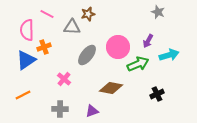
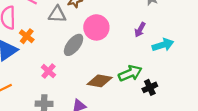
orange cross: (44, 47) -> (27, 36), turned -32
pink circle: (118, 47) -> (96, 27), moved
green arrow: (138, 64) -> (130, 73), moved

